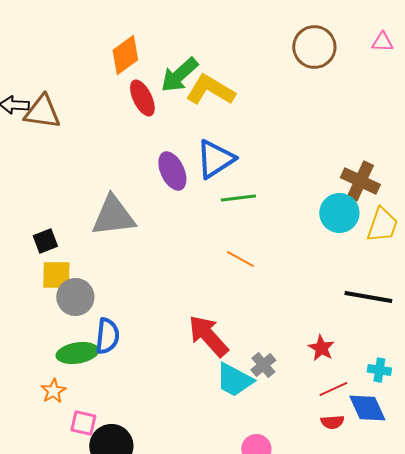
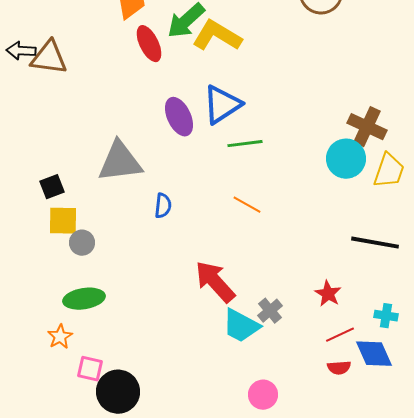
gray circle: (75, 297) -> (82, 243), size x0.7
blue semicircle: (107, 336) -> (163, 206), moved, size x0.7

